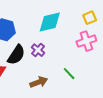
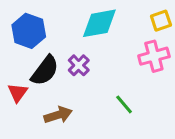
brown arrow: (39, 82) -> (58, 115), moved

